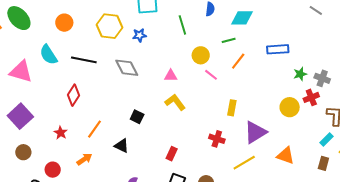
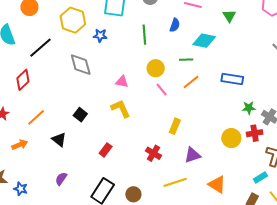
black line: (84, 60) -> (41, 48), turned -65
purple triangle: (255, 132) -> (192, 155), size x0.7
red rectangle: (172, 154) -> (106, 150), moved

